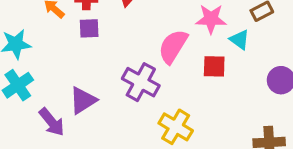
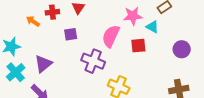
purple square: (89, 28) -> (71, 34), moved
purple triangle: (83, 100) -> (43, 64), moved

